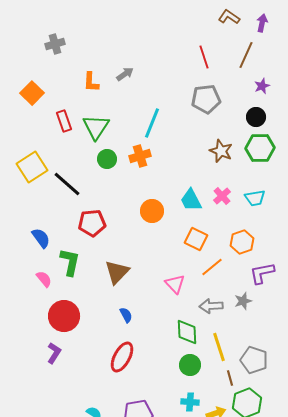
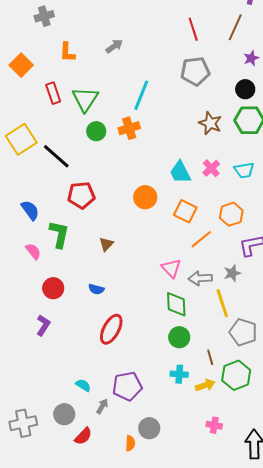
orange L-shape: (91, 82) -> (67, 52), moved
orange circle: (152, 211) -> (145, 197), moved
brown triangle: (117, 272) -> (106, 244), size x0.6
pink triangle: (175, 284) -> (171, 268), moved
blue semicircle: (126, 315) -> (96, 289), moved, turned 133
red circle: (64, 316) -> (53, 288), size x0.7
yellow line: (219, 347) -> (222, 303), moved
brown line: (230, 378) -> (210, 357), moved

